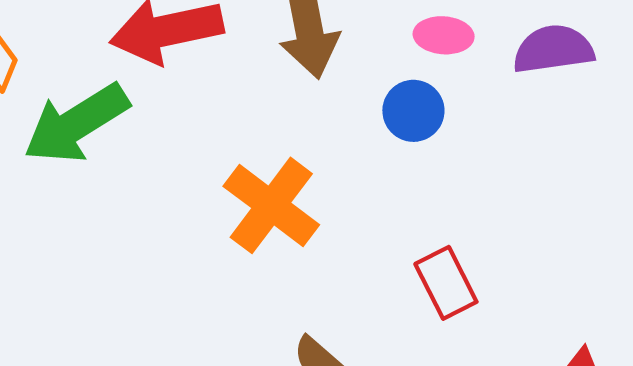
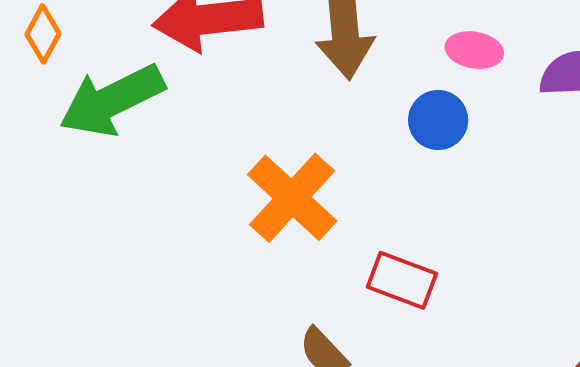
red rectangle: (446, 283) -> (402, 280), moved, turned -48

